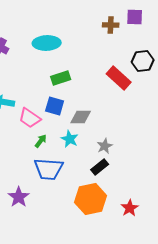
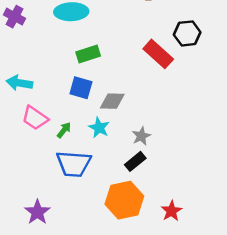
pink trapezoid: (30, 118) -> (35, 118), moved
purple star: (19, 197) -> (37, 212), moved

